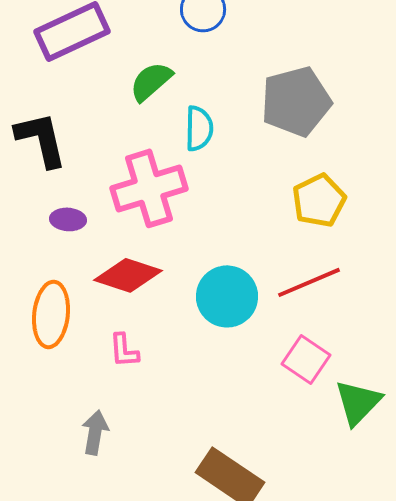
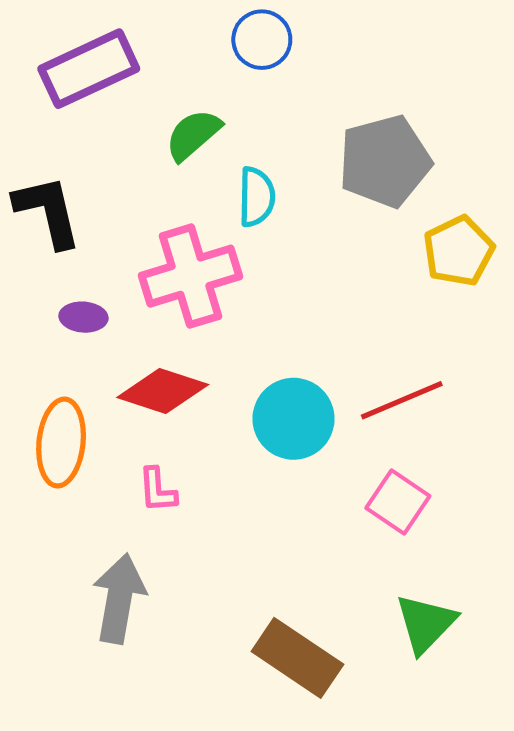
yellow pentagon: (319, 200) -> (459, 251), moved
green triangle: (358, 402) -> (426, 624), moved
gray arrow: (95, 432) -> (119, 598), size x1.5

